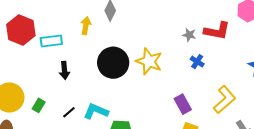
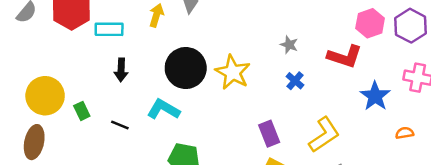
red L-shape: (217, 31) -> (345, 56), moved
green rectangle: (39, 105) -> (82, 111), turned -64
cyan L-shape: (96, 111) -> (163, 109), moved
black line: (69, 112) -> (120, 125), turned 56

